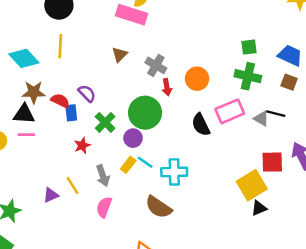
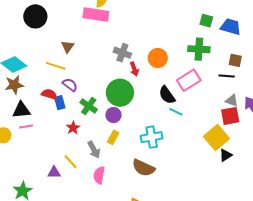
yellow line: (60, 46) -> (56, 66), moved, turned -66
green square: (249, 47) -> (206, 21), moved, turned 32
brown triangle: (120, 55) -> (68, 47), moved
brown square: (289, 82) -> (235, 60), moved
brown star: (34, 92) -> (14, 85), moved
gray triangle: (261, 119) -> (232, 101), moved
cyan line: (145, 162) -> (176, 112), moved
purple triangle: (51, 195) -> (54, 172), turned 32

